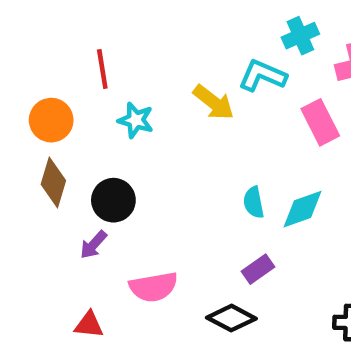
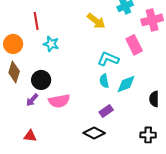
cyan L-shape: (262, 76) -> (108, 59), moved
yellow arrow: (214, 102) -> (96, 21), moved
pink semicircle: (153, 287) -> (59, 101), moved

